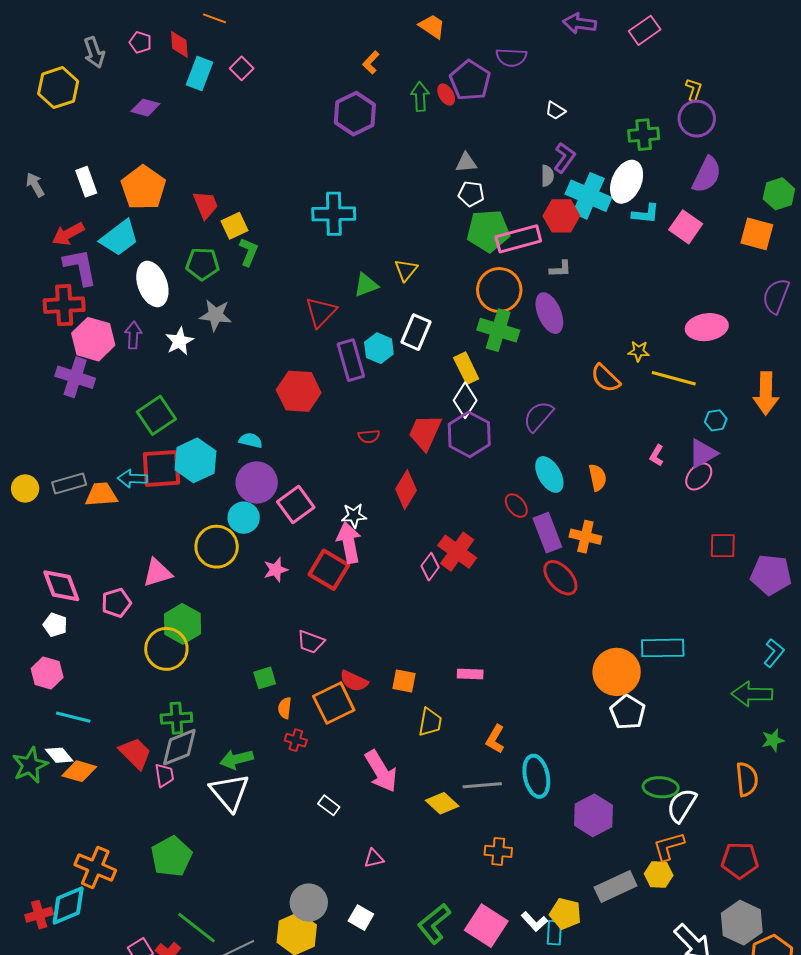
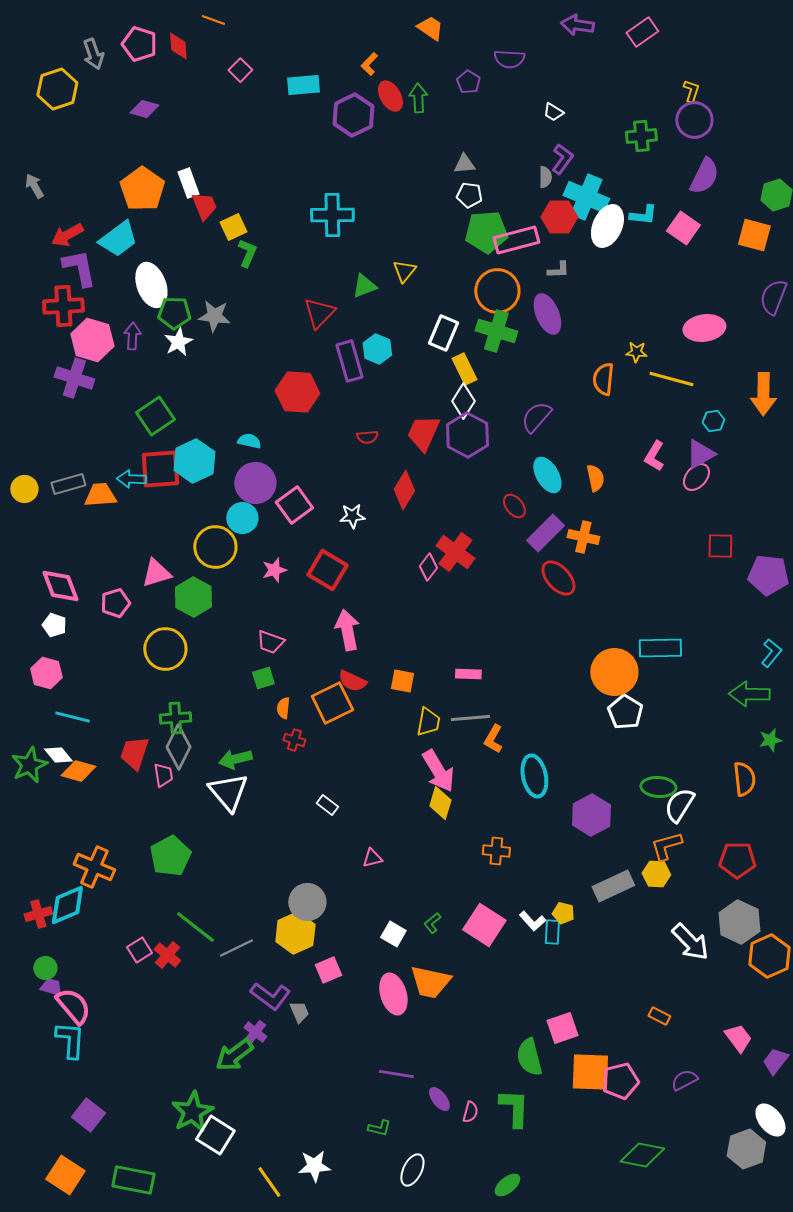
pink pentagon: (140, 42) -> (139, 44), size x1.6
cyan rectangle: (199, 73) -> (303, 85), moved, turned 64
purple pentagon: (470, 80) -> (468, 82), size x0.6
red ellipse: (446, 95) -> (390, 96), moved, size x1.4
white rectangle: (86, 182) -> (188, 183), moved
white ellipse: (627, 182) -> (607, 226), moved
green pentagon: (203, 264) -> (174, 313), moved
white rectangle: (416, 332) -> (443, 333), moved
orange semicircle: (606, 378) -> (603, 379), turned 52
pink L-shape: (657, 455) -> (654, 456), size x1.4
purple rectangle: (547, 533) -> (545, 533), turned 66
pink arrow: (349, 543) -> (347, 630), moved
green hexagon: (182, 624) -> (193, 597), moved
pink trapezoid: (311, 642) -> (270, 642), moved
gray diamond: (179, 747) -> (178, 747), turned -42
red trapezoid: (135, 753) -> (134, 753), turned -117
pink arrow: (381, 771) -> (438, 771), moved
gray line: (482, 785) -> (470, 718), moved
yellow diamond: (442, 803) -> (440, 803), turned 64
yellow pentagon: (565, 914) -> (563, 913), size x0.7
white square: (361, 918) -> (393, 934), moved
green L-shape: (434, 924) -> (432, 923), size x0.5

